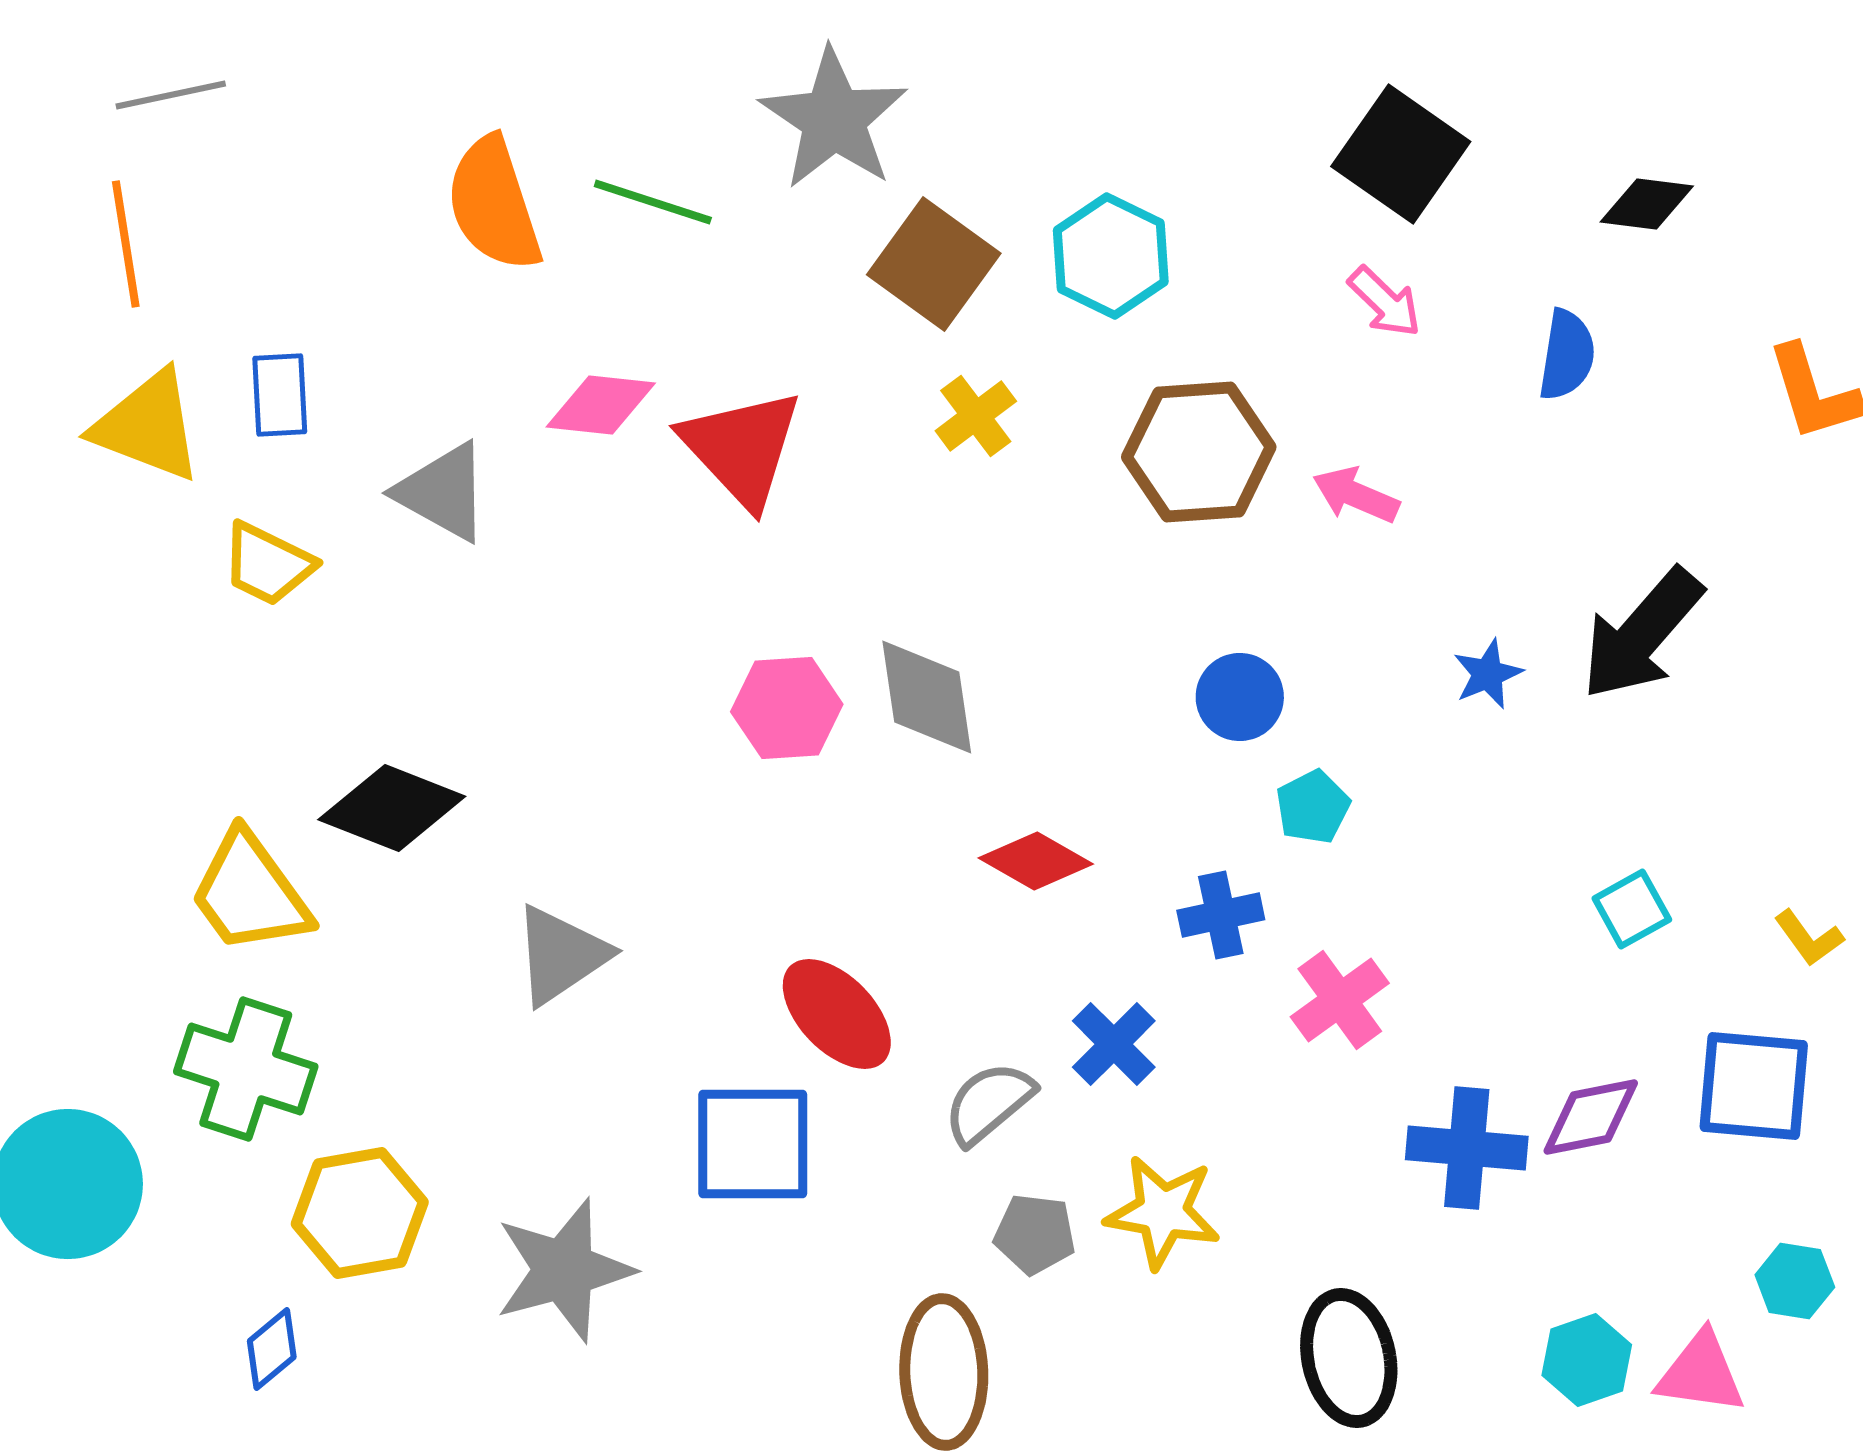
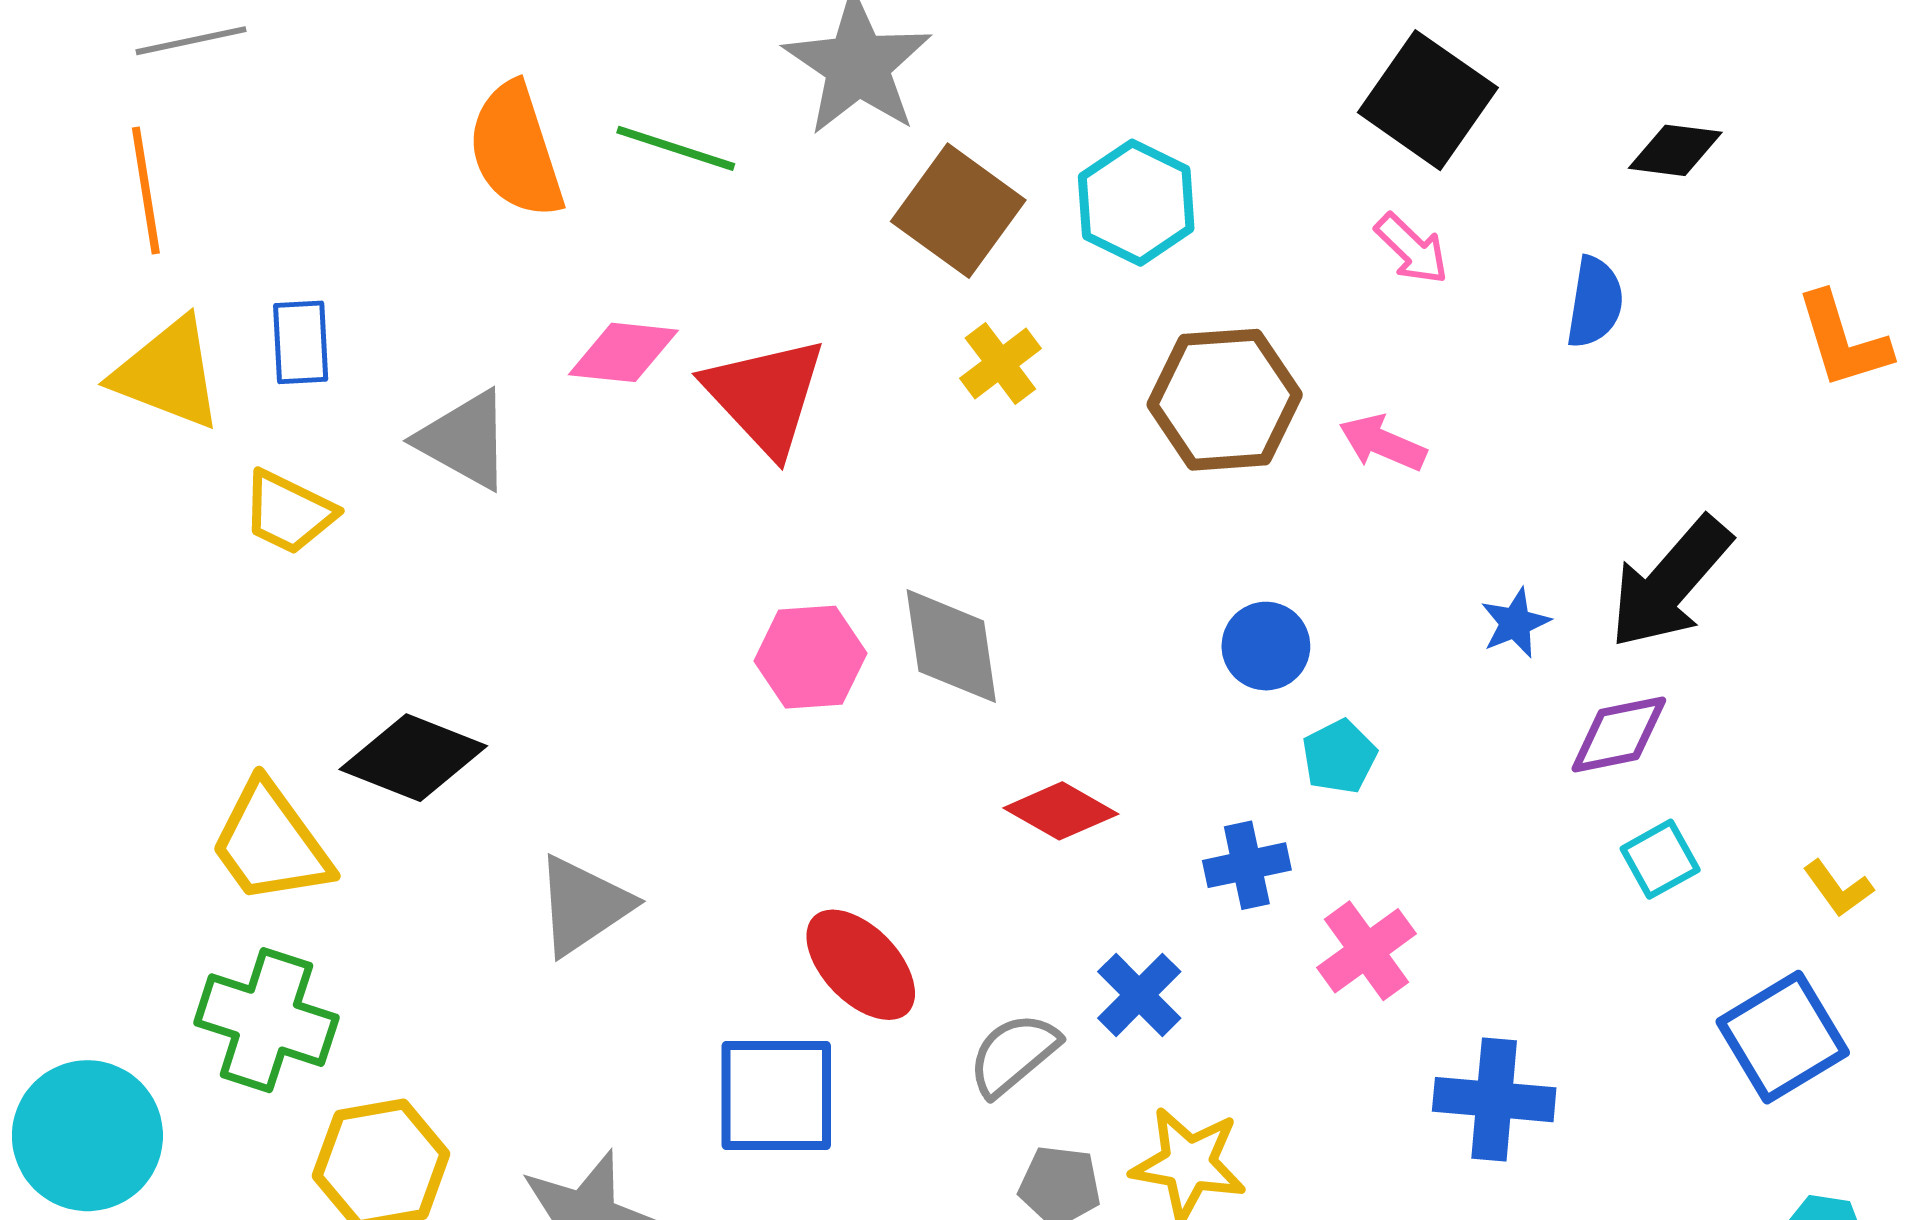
blue square: (1754, 1086) -> (1783, 1037), turned -36
purple diamond: (1591, 1117) -> (1619, 735), moved

